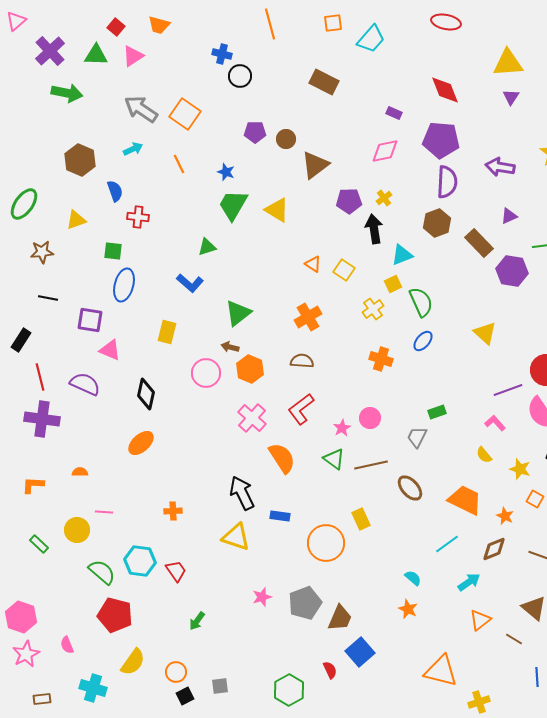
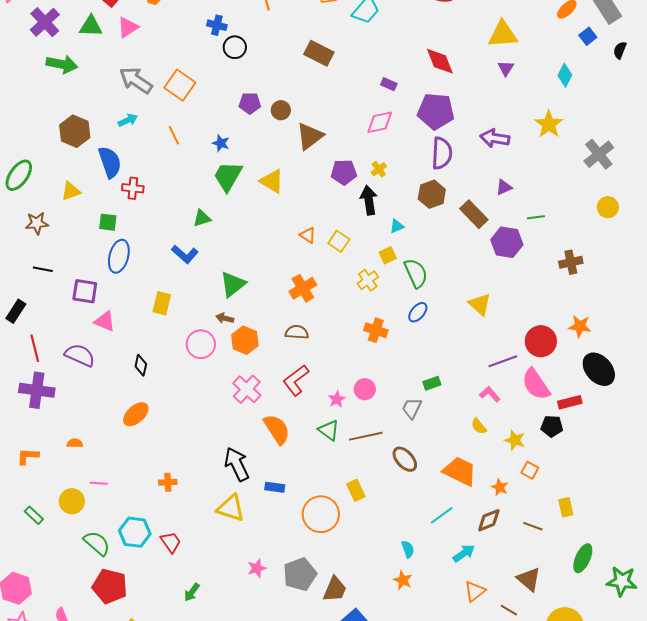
blue semicircle: (115, 191) -> (110, 162), size x1.5
cyan triangle: (402, 255) -> (397, 226), size x0.7
black diamond: (146, 394) -> (141, 365), size x0.7
cyan semicircle: (413, 578) -> (408, 549), turned 30

